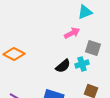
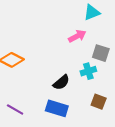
black semicircle: (63, 66) -> (61, 82), moved

